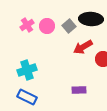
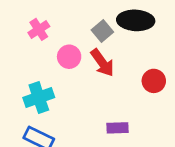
pink circle: (47, 26) -> (69, 57), moved
red arrow: (83, 47) -> (102, 63), moved, turned -96

